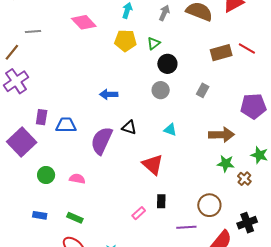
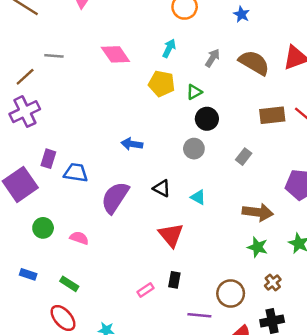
black triangle: (129, 127) -> (162, 188), moved
brown cross: (244, 179) -> (273, 283), moved

